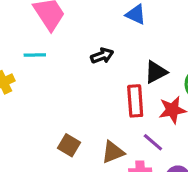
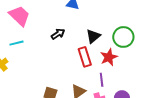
purple line: (153, 142) -> (102, 80), turned 56

